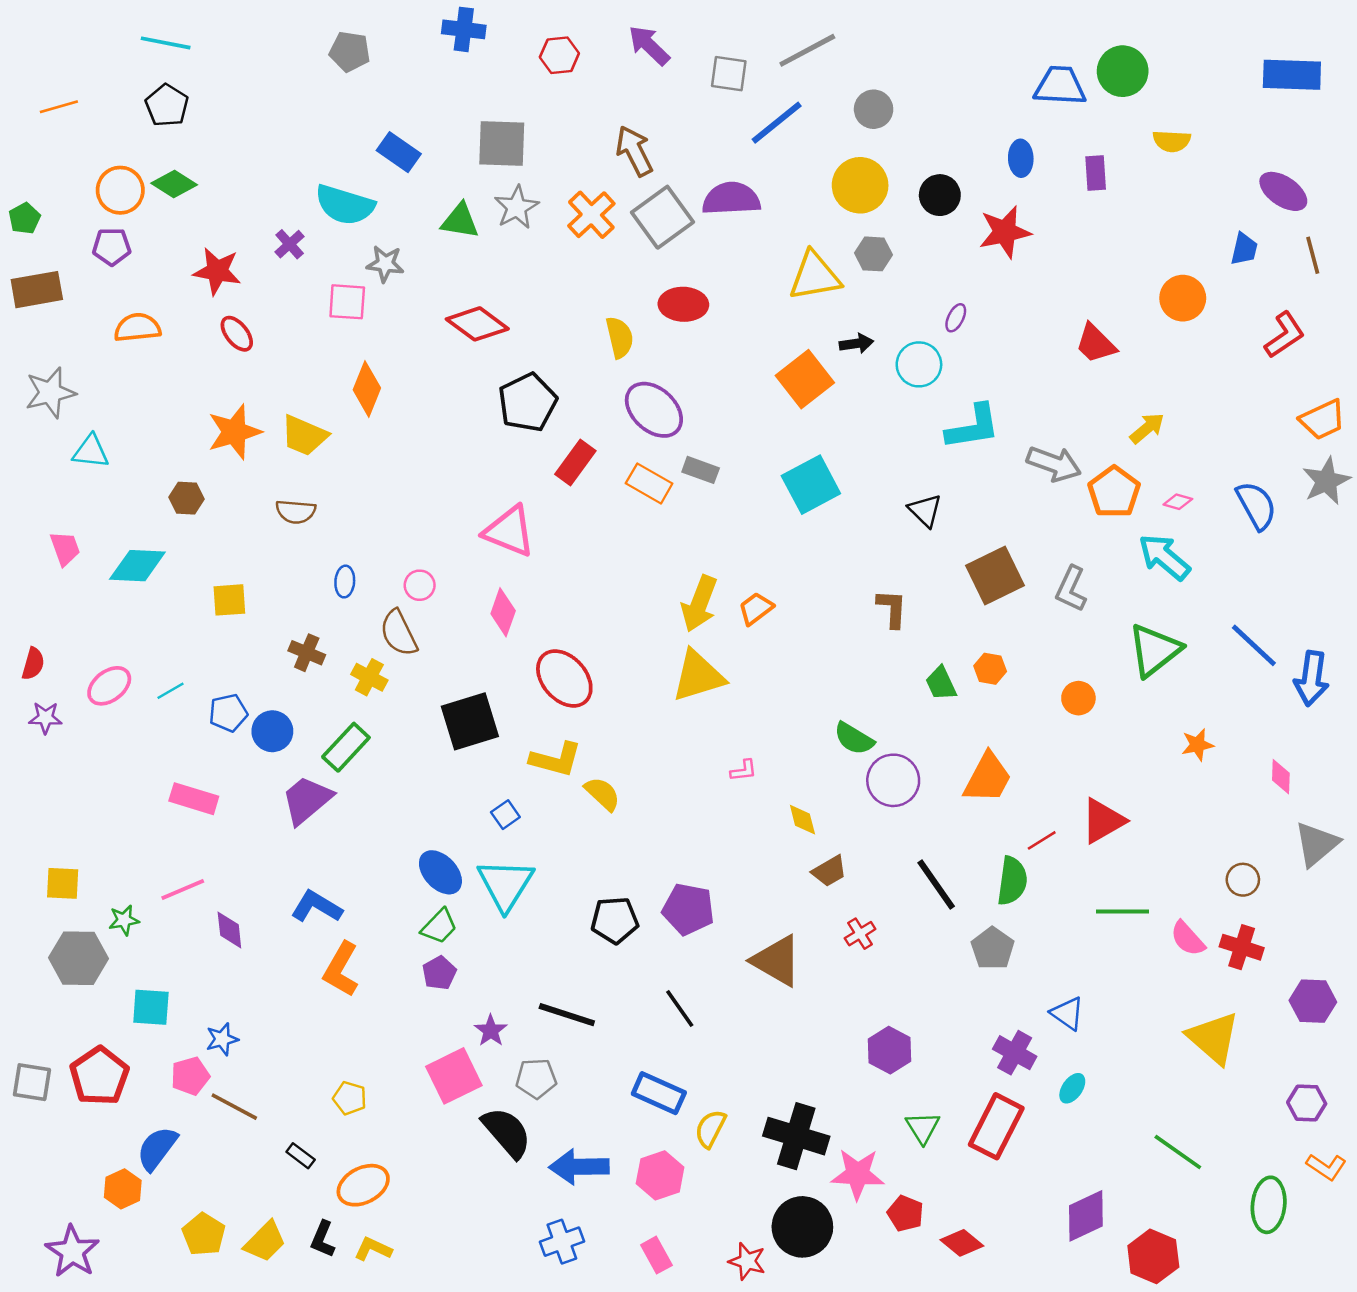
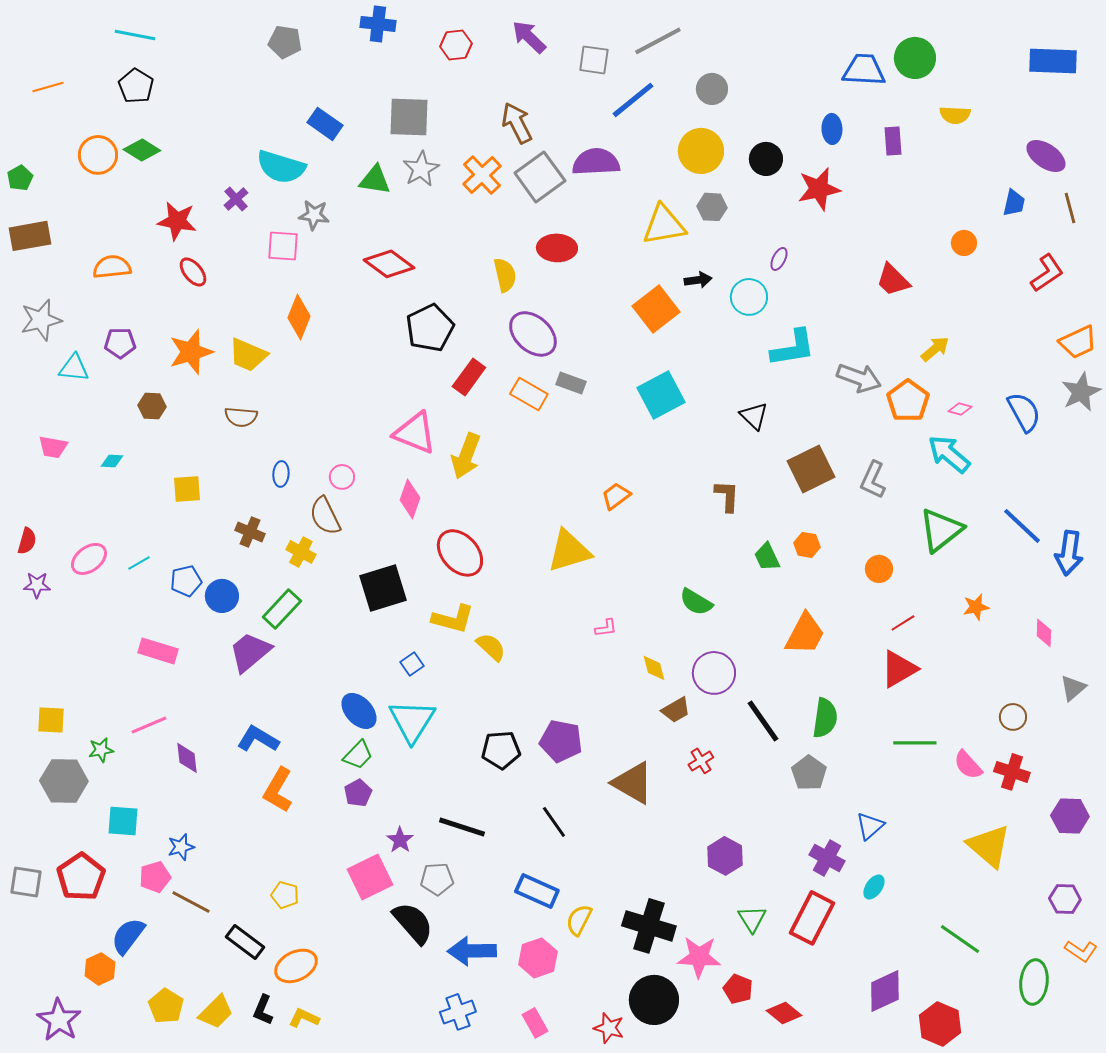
purple pentagon: (112, 247) -> (120, 343), moved
orange circle: (1183, 298) -> (964, 243), size x0.7
pink trapezoid: (65, 548) -> (53, 447), turned 120
cyan diamond: (137, 566) -> (112, 461), size x0.5
yellow arrow: (699, 604) -> (466, 456), moved
purple circle: (893, 780) -> (714, 673), moved
red line: (1042, 840) -> (903, 623), moved
gray triangle: (1316, 844) -> (1073, 688), size x0.7
blue triangle: (1067, 1013) -> (870, 826), turned 44
black rectangle: (301, 1156) -> (245, 942), size x1.6

